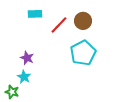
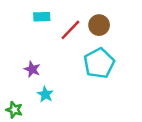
cyan star: (24, 77) -> (45, 94), moved

